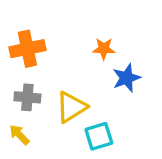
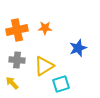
orange star: (104, 49) -> (45, 28), moved

